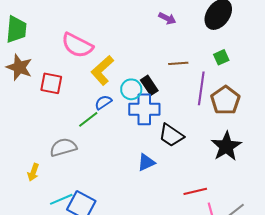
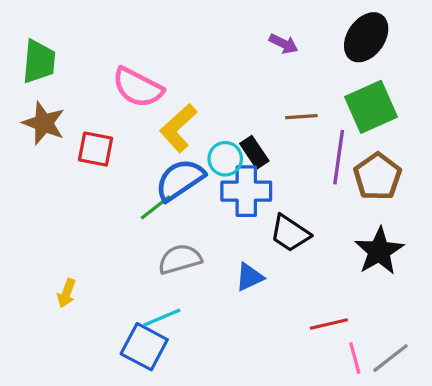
green square: (221, 57) -> (371, 107), size x2.0
blue semicircle: (103, 102) -> (180, 180), size x1.8
gray semicircle: (63, 147) -> (180, 259), moved
cyan line: (61, 199) -> (162, 318), moved

